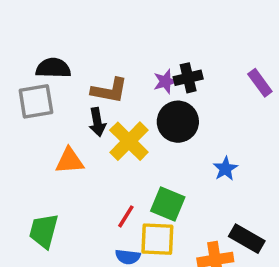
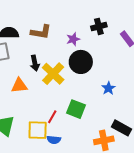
black cross: (188, 78) -> (99, 26), moved
brown L-shape: (109, 90) -> (41, 32), moved
yellow square: (157, 239) -> (38, 130), moved

